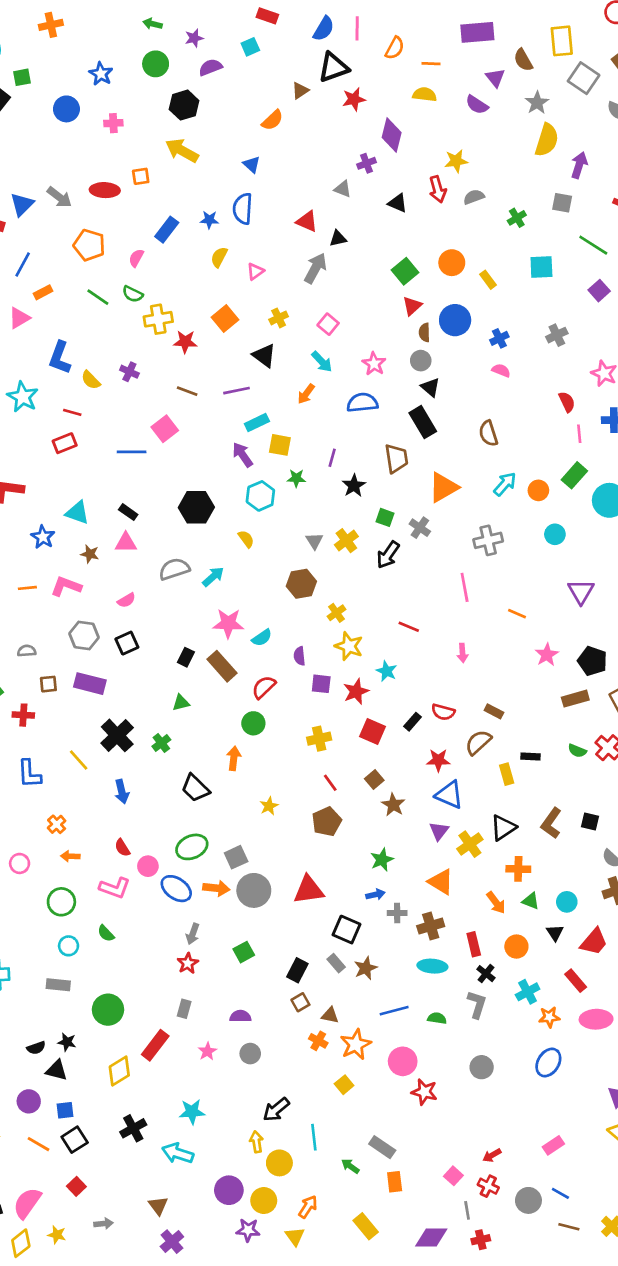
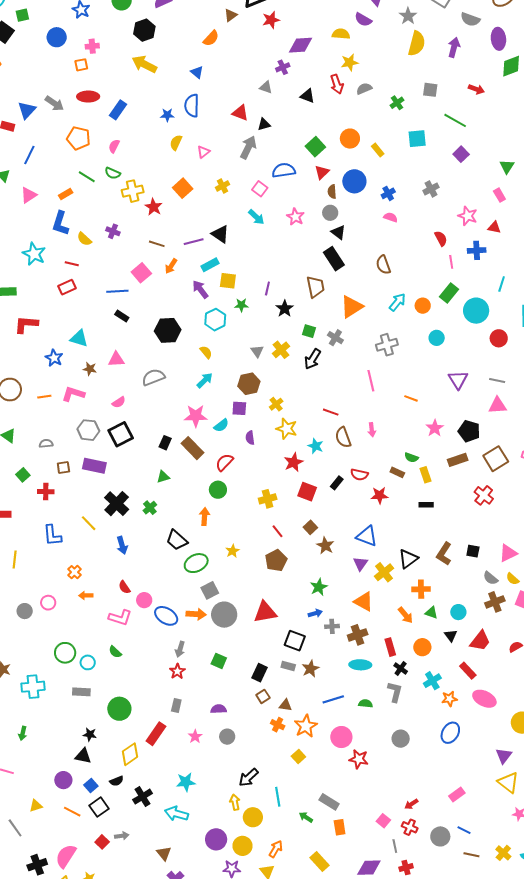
yellow semicircle: (425, 94) -> (341, 34), moved
purple diamond: (392, 135) -> (301, 45), turned 75
purple arrow: (579, 165) -> (454, 47), moved
orange square: (141, 176) -> (81, 65), moved
blue rectangle: (167, 230) -> (118, 110), moved
orange rectangle: (43, 292) -> (66, 194), moved
red star: (185, 342) -> (154, 207), turned 30
black triangle: (264, 356) -> (220, 234), moved
orange arrow: (306, 394) -> (171, 266), moved
blue semicircle: (362, 403) -> (284, 170), moved
black rectangle: (128, 512) -> (122, 316), moved
cyan arrow: (213, 577) -> (205, 380), moved
black square: (127, 643) -> (121, 434), size x1.4
purple square: (321, 684) -> (239, 408), moved
brown semicircle: (478, 742) -> (343, 437), moved, turned -65
green semicircle: (577, 751) -> (411, 458), moved
red star: (438, 760) -> (380, 495), moved
yellow rectangle: (507, 774) -> (425, 475), moved
green ellipse: (192, 847) -> (196, 563), moved
green circle: (61, 902) -> (65, 653), moved
green square: (244, 952) -> (219, 661), turned -35
gray rectangle: (336, 963) -> (288, 666), turned -32
pink ellipse: (596, 1019) -> (484, 699), turned 30
black semicircle: (36, 1048) -> (117, 781), moved
blue square: (65, 1110) -> (91, 786), turned -32
gray arrow: (104, 1224) -> (122, 836), moved

